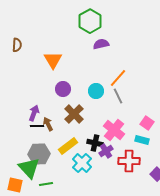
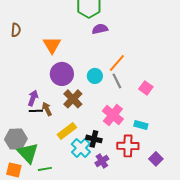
purple circle: (63, 89) -> (62, 74), size x1.5
pink square: (147, 123) -> (146, 88), moved
black cross: (95, 143) -> (94, 139), moved
purple cross: (106, 151) -> (102, 161), moved
gray hexagon: (39, 154) -> (16, 139), moved

